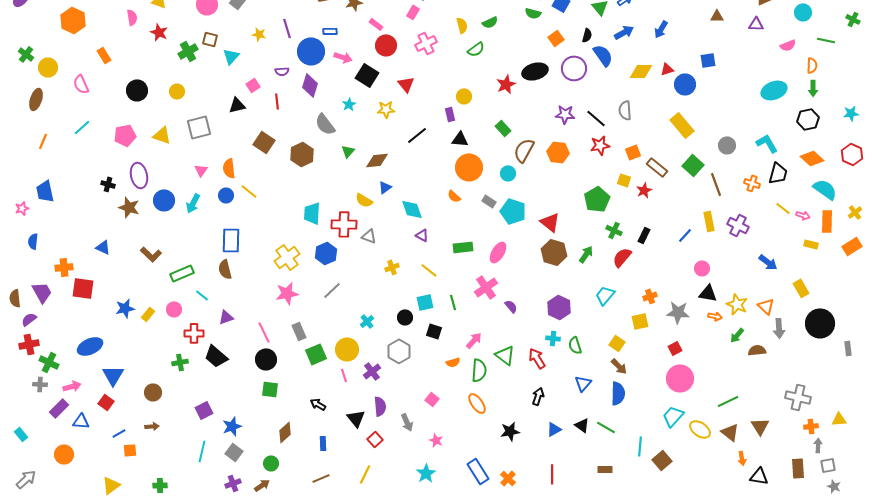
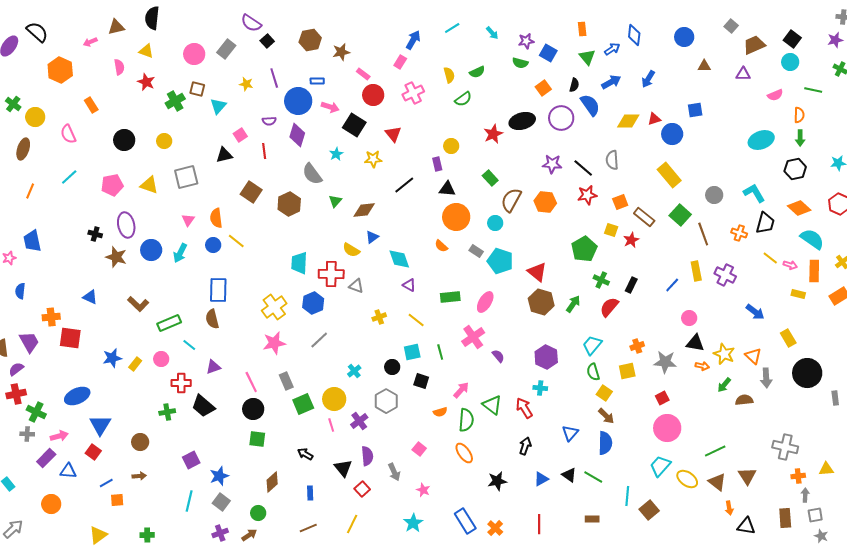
green semicircle: (575, 345) -> (593, 372), moved

